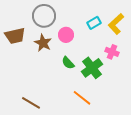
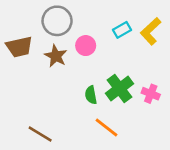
pink cross: (112, 52) -> (151, 94), moved
green semicircle: (68, 63) -> (91, 95), moved, turned 32

